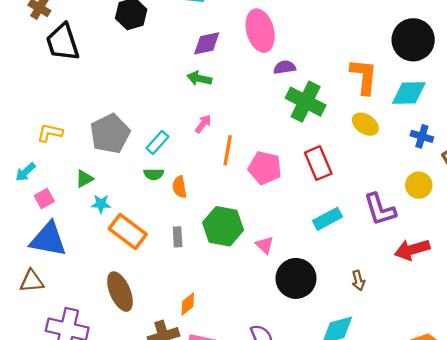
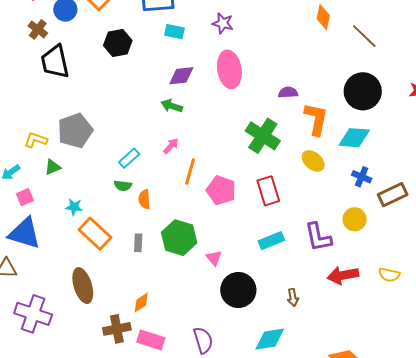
purple semicircle: (285, 67) -> (288, 93), moved
gray pentagon: (110, 134) -> (75, 131), moved
green triangle: (84, 179) -> (53, 167), moved

